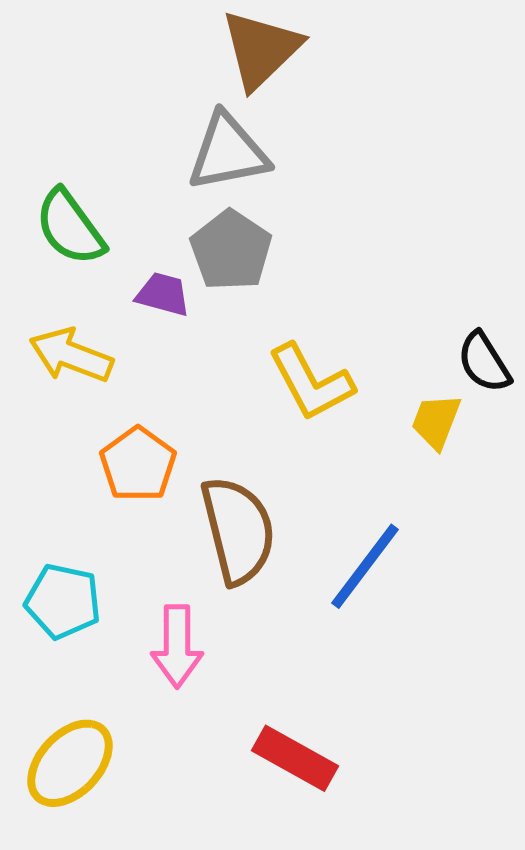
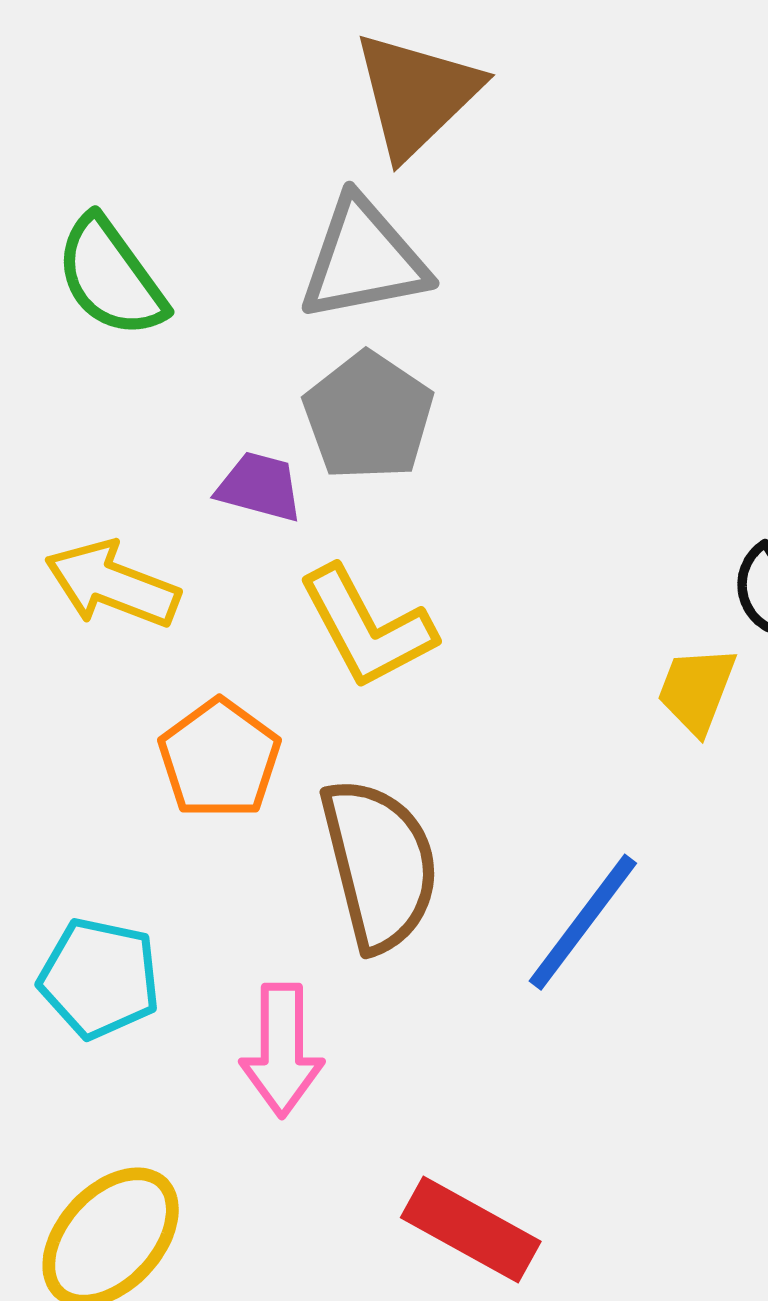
green semicircle: (70, 227) -> (111, 277), moved
yellow L-shape: (311, 382) -> (367, 628), moved

